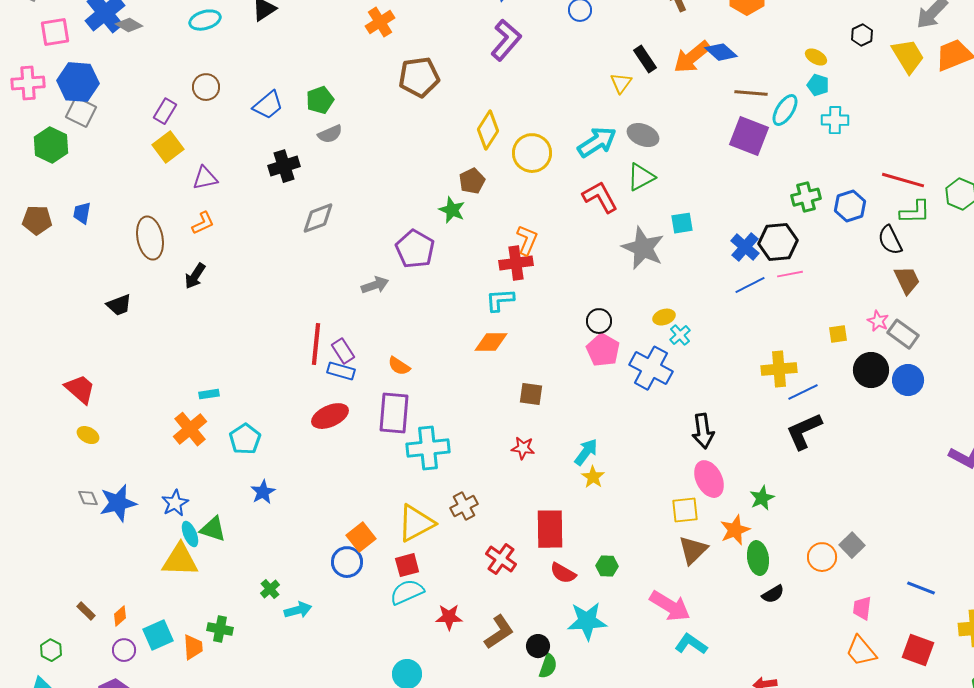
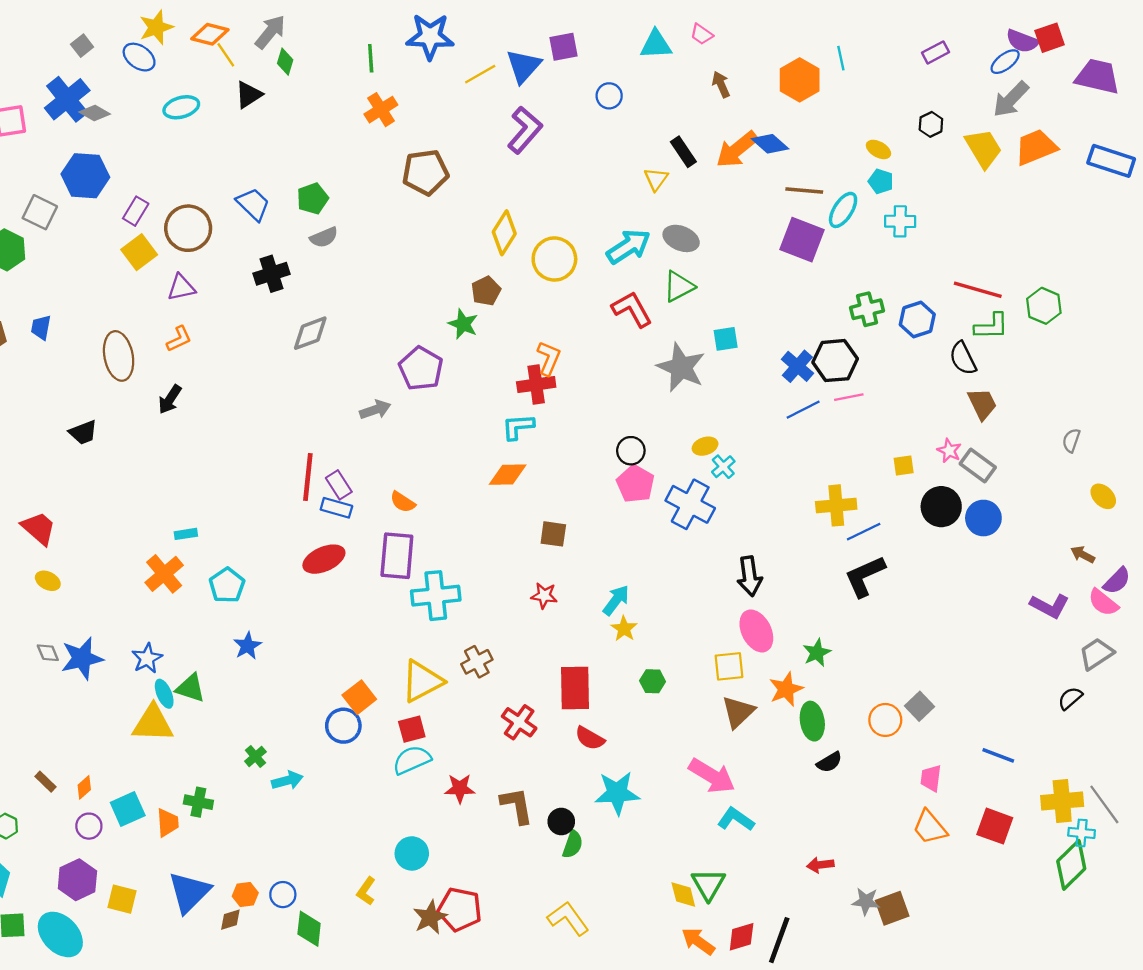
blue hexagon: (78, 82) -> (85, 176), moved
brown circle: (206, 87) -> (188, 228), moved, size x1.5
blue trapezoid: (268, 105) -> (253, 204), turned -96
green hexagon: (607, 566) -> (653, 681), moved
brown L-shape: (499, 632) -> (517, 806), turned -66

